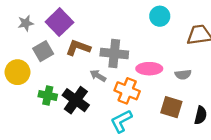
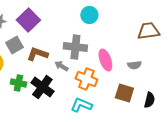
cyan circle: (160, 16) -> (89, 15), moved
brown L-shape: (78, 48) -> (37, 54), moved
pink ellipse: (149, 69) -> (105, 60), turned 70
cyan L-shape: (121, 121) -> (81, 105), turned 50

